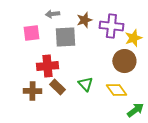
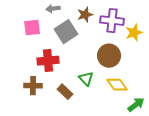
gray square: (65, 37) -> (66, 32), turned -30
brown circle: (124, 61) -> (109, 56), moved
brown rectangle: (57, 87) -> (65, 92), moved

